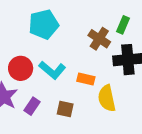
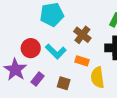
brown cross: (99, 39) -> (82, 35), moved

